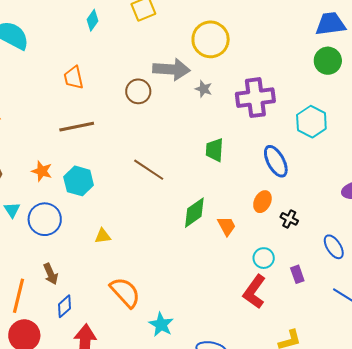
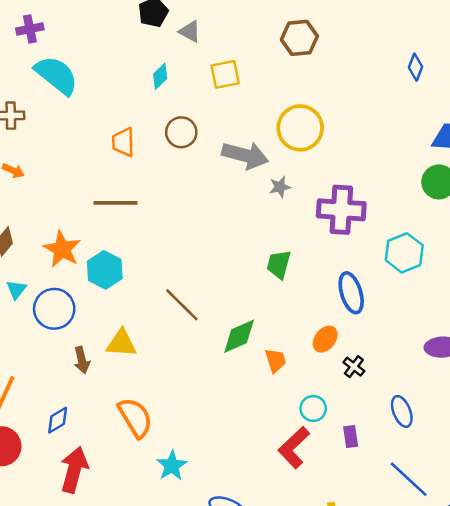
gray star: (204, 89) -> (280, 187), turned 30
brown circle: (138, 91) -> (181, 132), moved
brown line: (149, 170) -> (182, 305), moved
orange star: (42, 171) -> (62, 249), size x1.4
yellow triangle: (103, 236) -> (121, 343), size x1.5
brown arrow: (51, 274) -> (82, 360), moved

